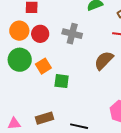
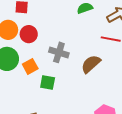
gray cross: (72, 34) -> (59, 52), moved

